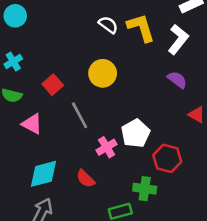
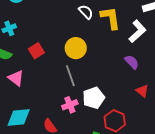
gray line: (80, 115) -> (70, 76), moved

